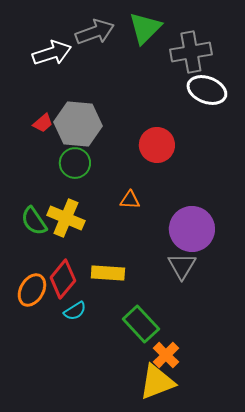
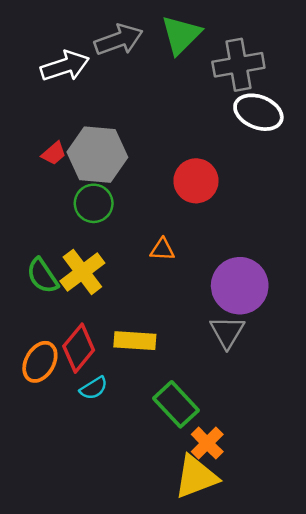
yellow cross: (66, 218) -> (82, 272), turned 30

